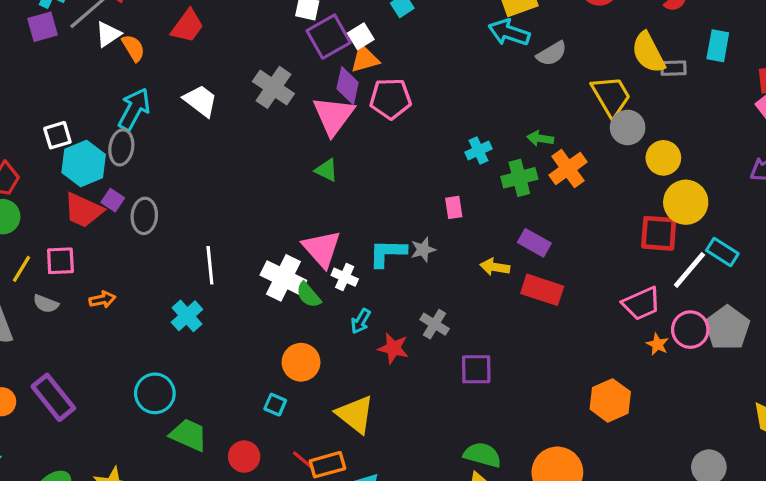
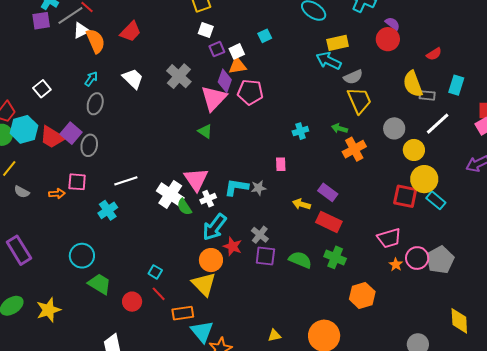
purple square: (329, 37) -> (217, 49), size x0.6
orange semicircle: (133, 48) -> (96, 41), size x1.4
yellow trapezoid: (611, 96) -> (359, 100), moved
cyan arrow: (134, 109) -> (91, 79), size x0.6
white square: (57, 135) -> (42, 89), turned -30
gray ellipse: (121, 147) -> (95, 104), moved
cyan hexagon: (84, 164) -> (24, 129), moved
green cross: (519, 178) -> (335, 257), moved, turned 30
purple square: (113, 200) -> (71, 133), size x1.5
cyan rectangle: (722, 252) -> (436, 200), moved
pink square: (60, 261) -> (77, 182), moved
white line: (210, 265) -> (126, 181), turned 70
white line: (689, 270) -> (438, 124), moved
white cross: (345, 277) -> (208, 199), turned 35
cyan arrow: (361, 321) -> (214, 227), size x1.8
orange circle: (301, 362) -> (211, 260), moved
purple square: (476, 369) -> (265, 256), moved
green semicircle: (482, 455) -> (300, 260), moved
red line: (304, 461) -> (159, 294), moved

